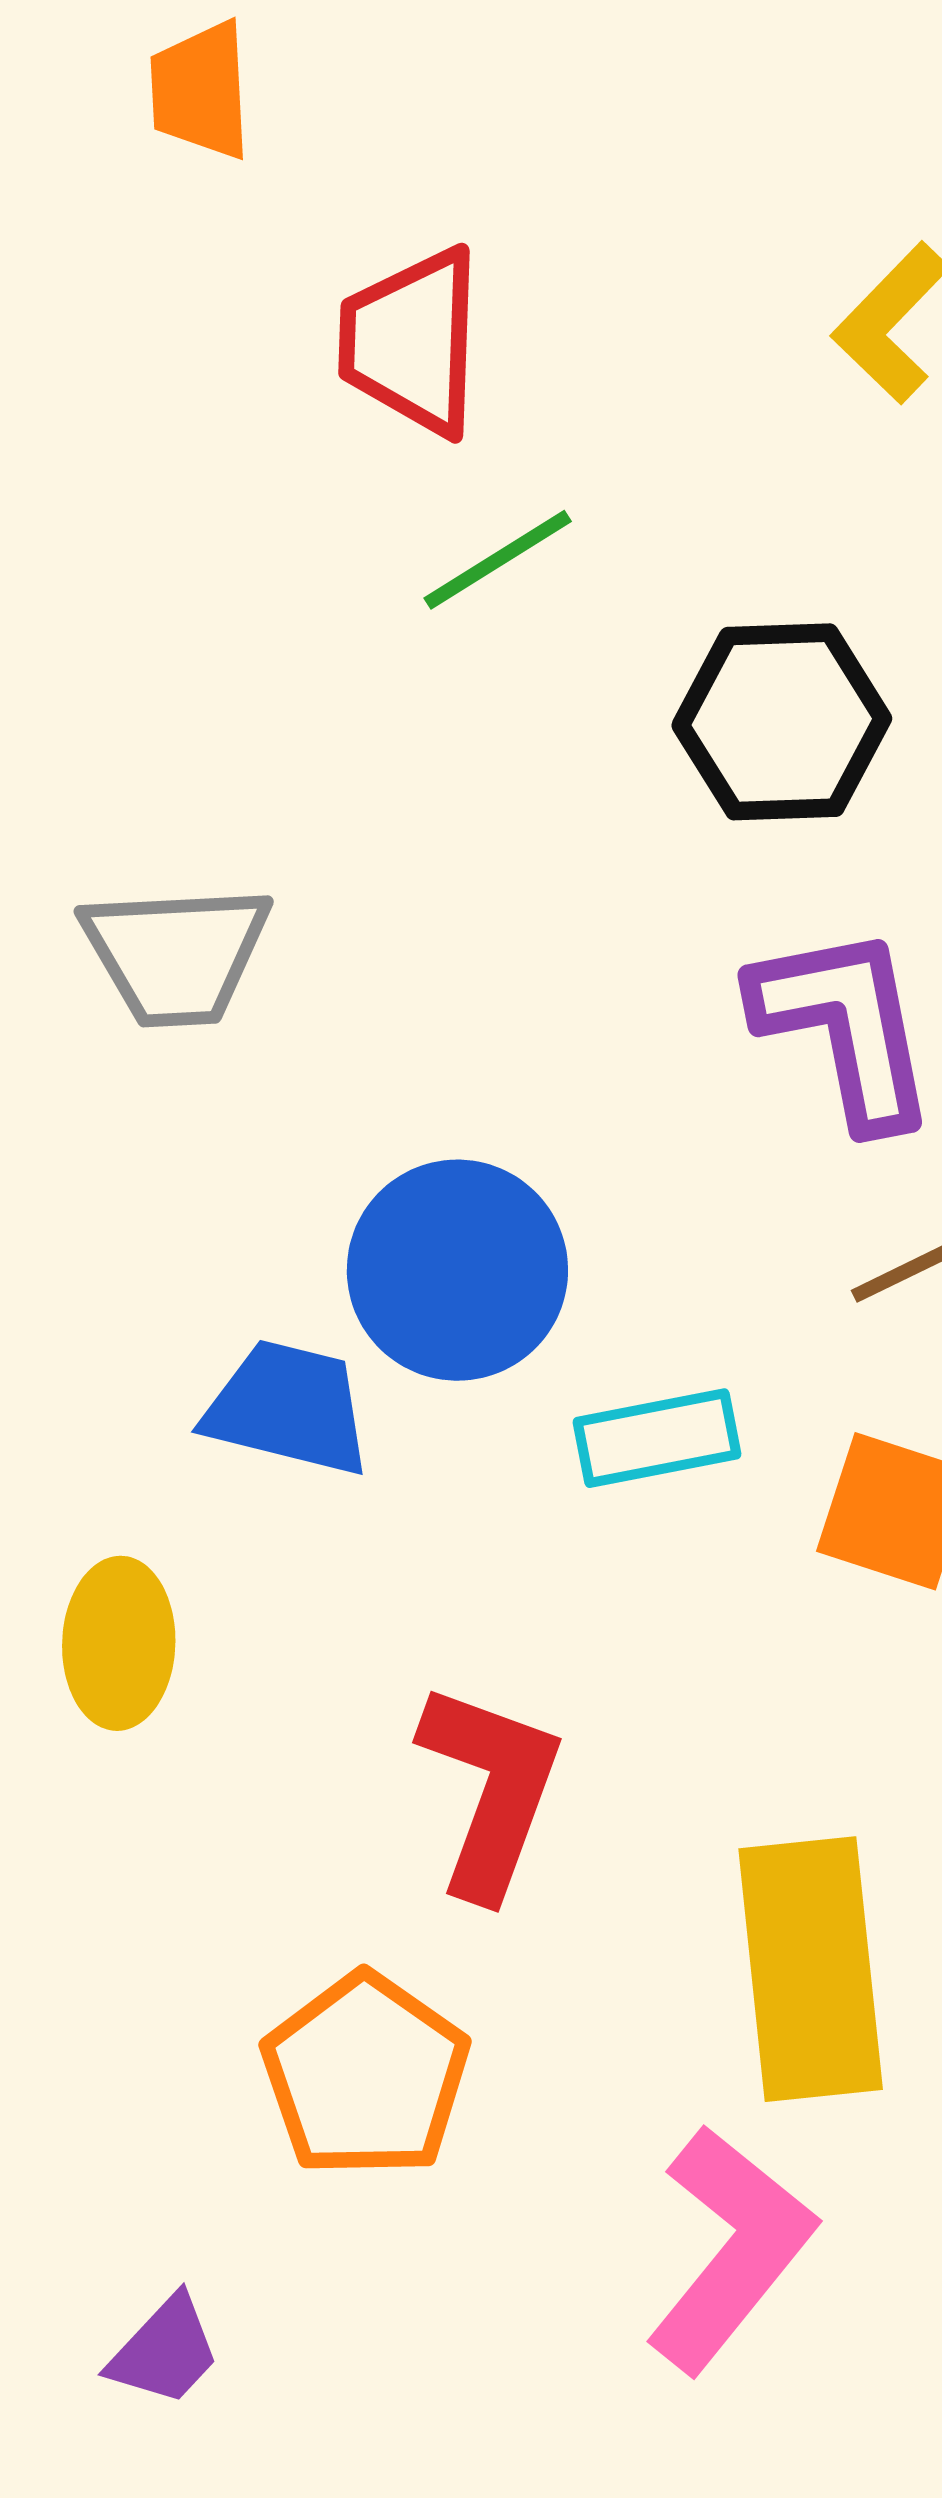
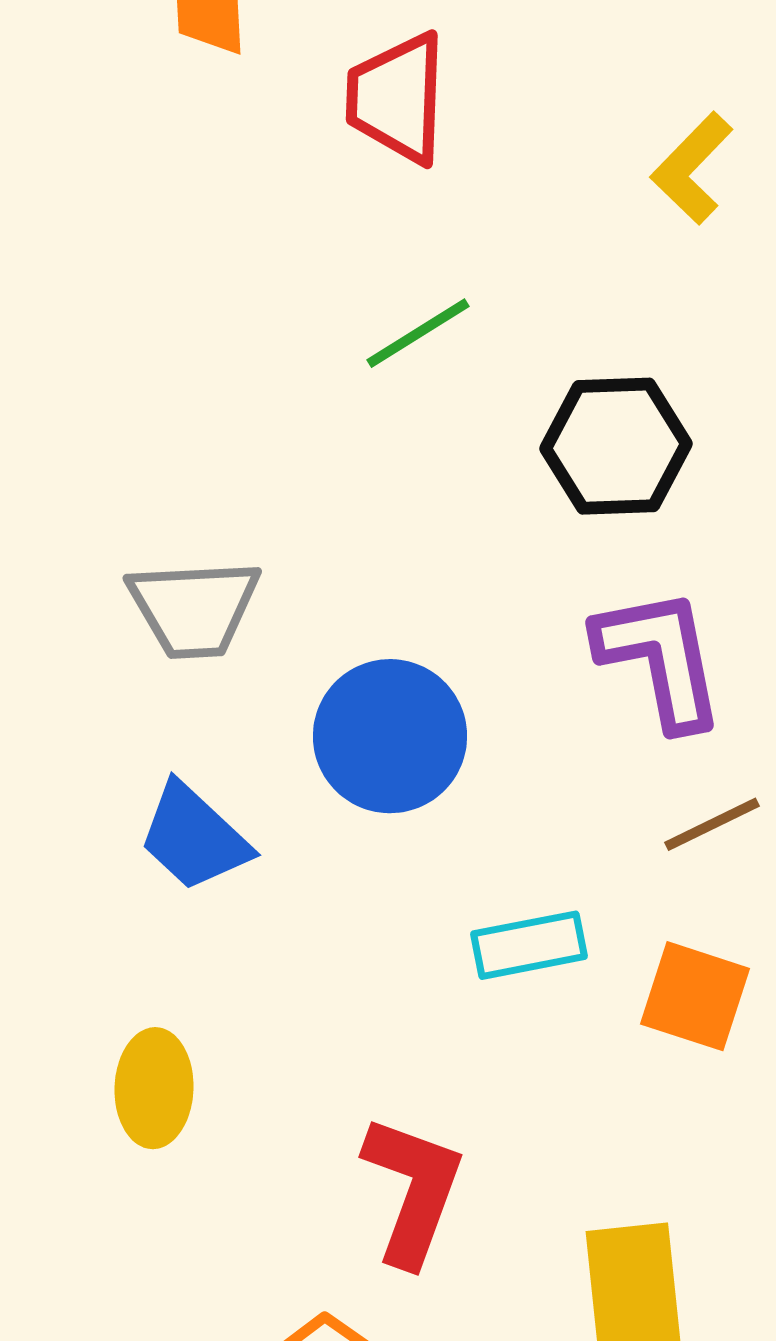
red trapezoid: (412, 342) -> (397, 98), moved
blue circle: (457, 1270) -> (390, 736), moved
blue trapezoid: (288, 1408) -> (194, 837), moved, turned -151

